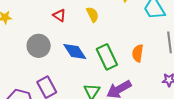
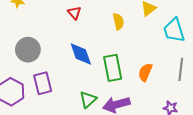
yellow semicircle: (93, 14) -> (118, 21), moved
gray circle: (39, 46) -> (28, 50), moved

